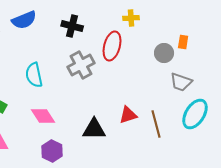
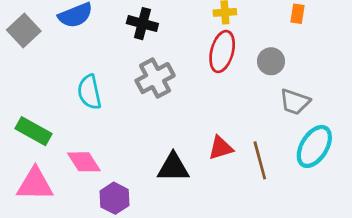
orange rectangle: (183, 42) -> (298, 14), moved
red ellipse: (112, 46) -> (222, 51), moved
pink diamond: (43, 116) -> (84, 162), moved

